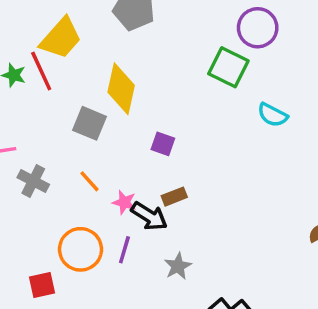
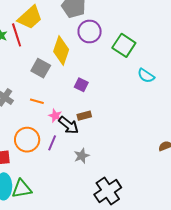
purple circle: (258, 28) -> (90, 31), moved
orange line: (90, 181) -> (37, 101), turned -40

